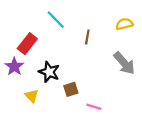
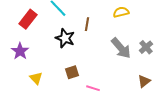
red rectangle: (27, 44) -> (28, 19), moved
black star: (49, 72) -> (65, 38), moved

